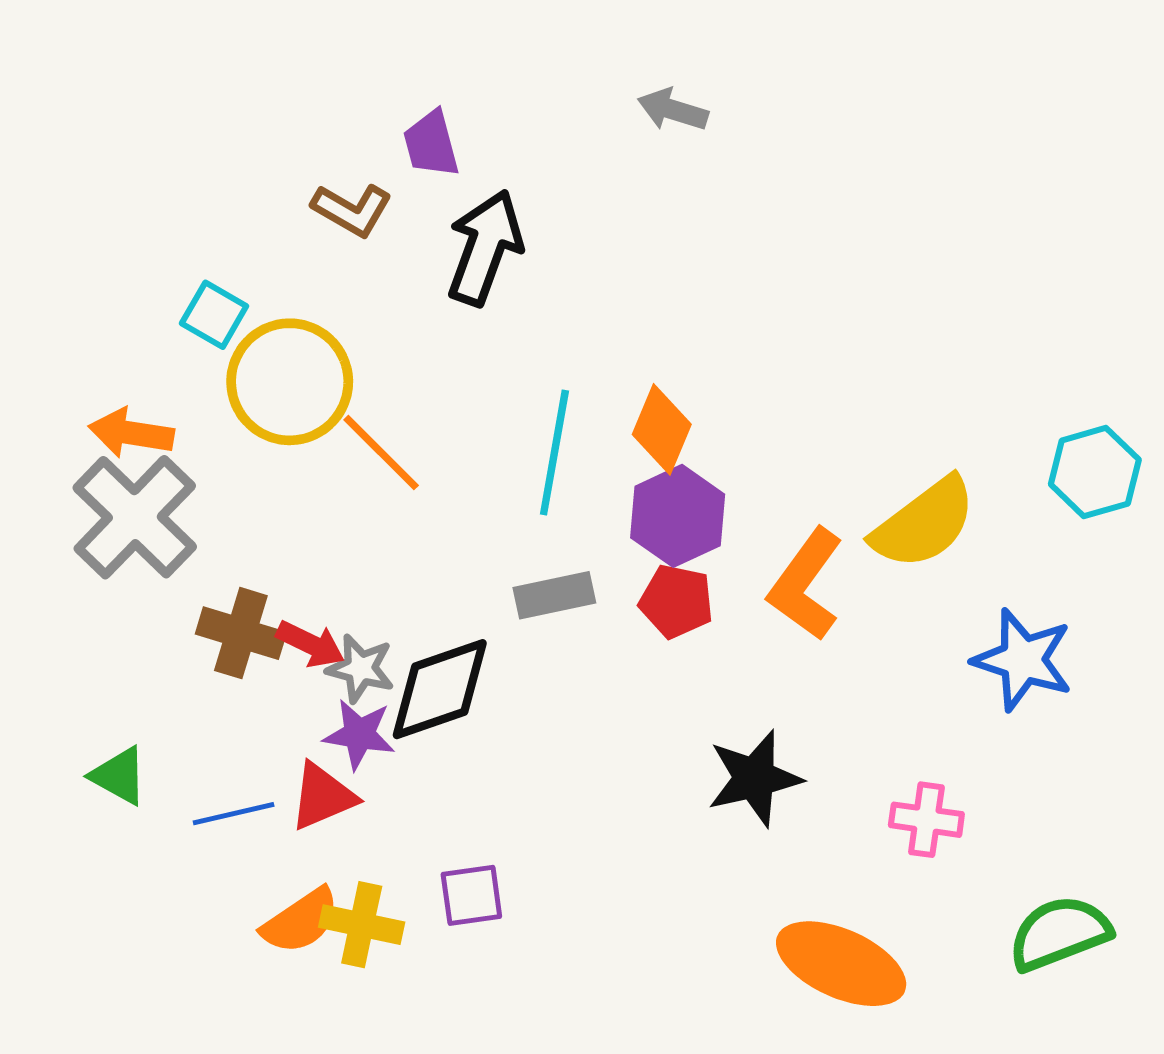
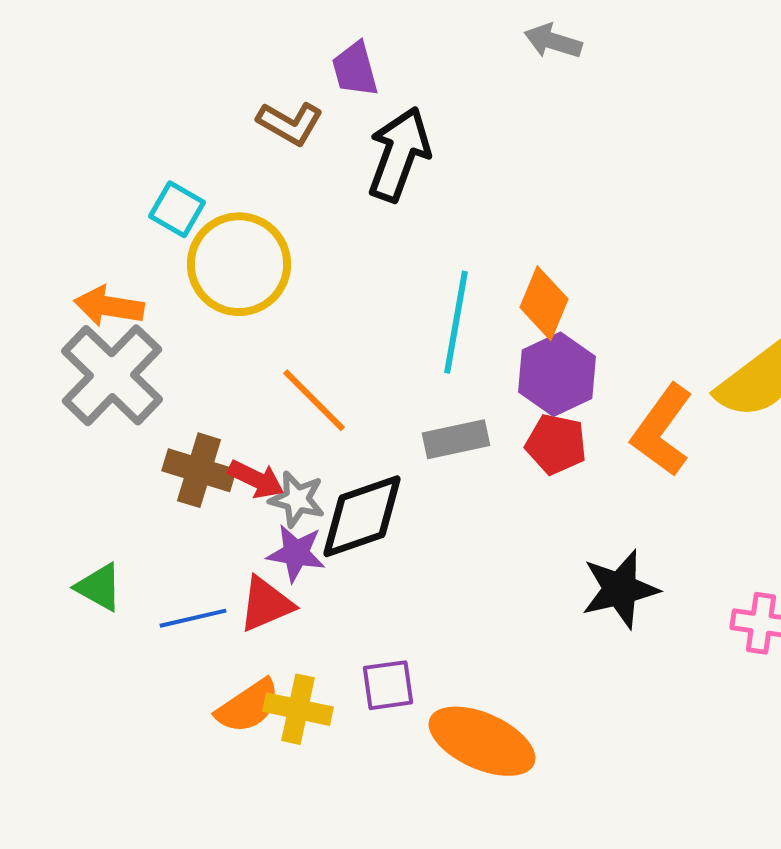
orange line: (381, 453) -> (314, 400), moved
orange ellipse: (841, 964) -> (482, 741), moved

